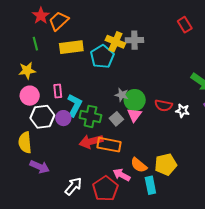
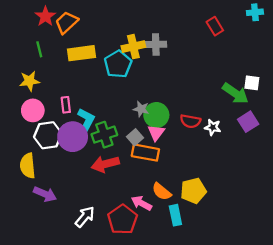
yellow cross: (115, 42) -> (133, 47), turned -36
green cross: (90, 116) -> (104, 135), turned -30
purple circle: (63, 118) -> (73, 137), size x1.6
orange rectangle: (109, 145) -> (145, 153), moved

